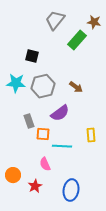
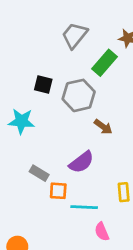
gray hexagon: (43, 86) -> (79, 95), moved
gray rectangle: (29, 121) -> (39, 173), turned -40
pink semicircle: (45, 164) -> (102, 232), moved

